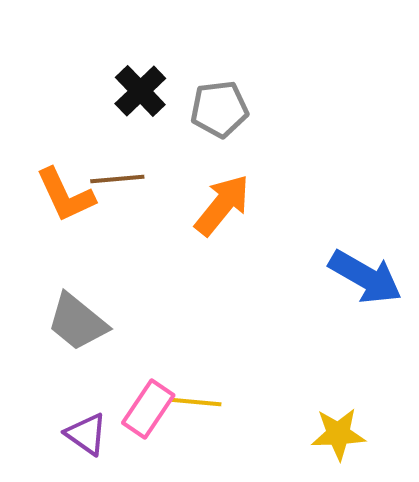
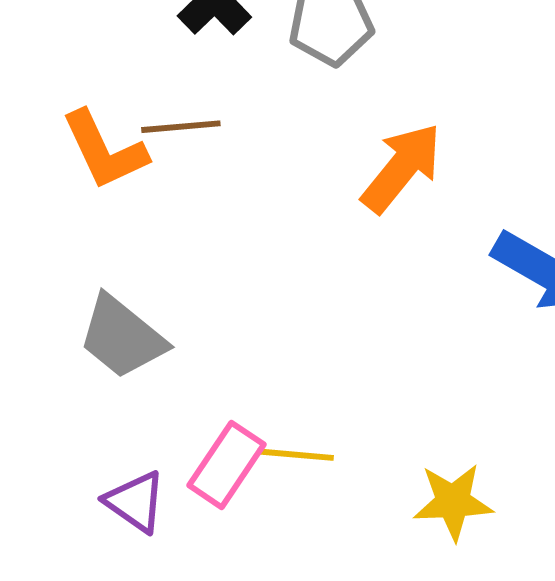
orange arrow: (222, 205) -> (402, 168), moved
yellow star: (338, 434) -> (453, 502), moved

